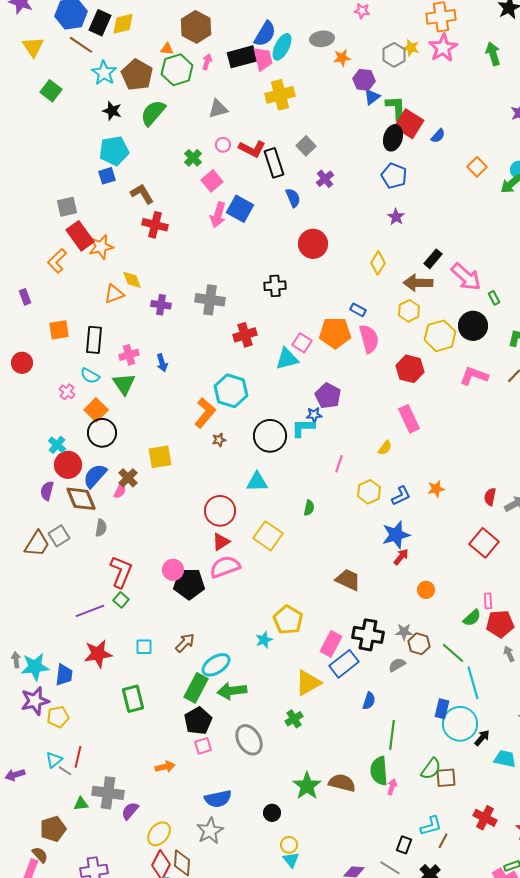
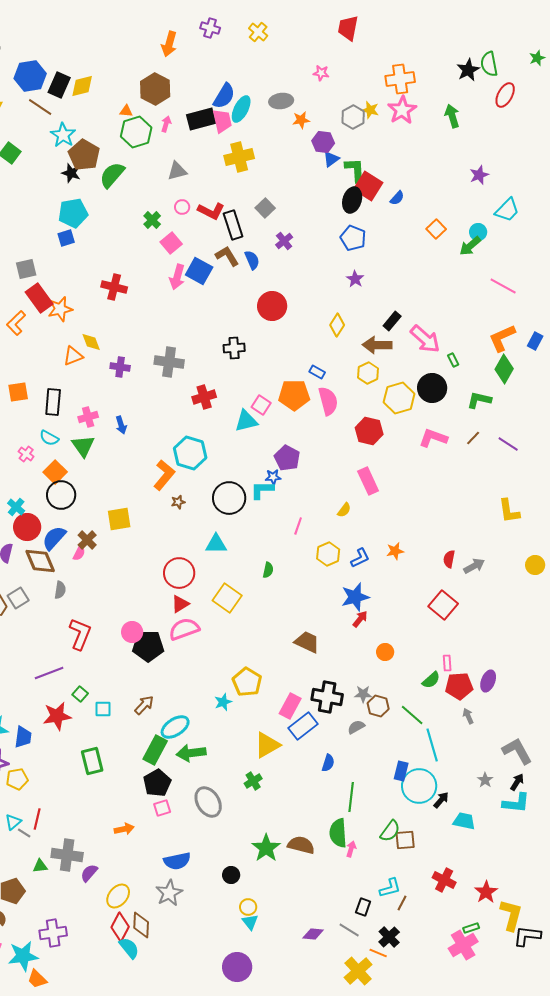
brown pentagon: (137, 75) -> (84, 155), moved
brown L-shape: (142, 194) -> (227, 256), moved
green square: (121, 600) -> (80, 694), moved

